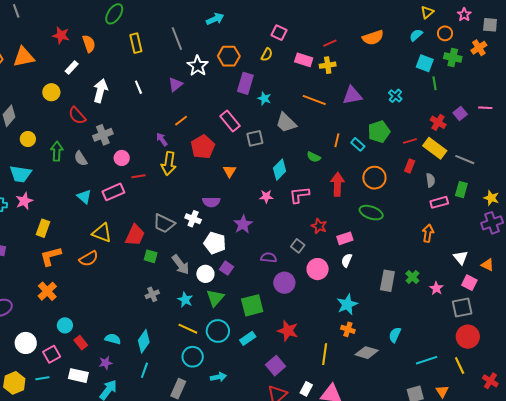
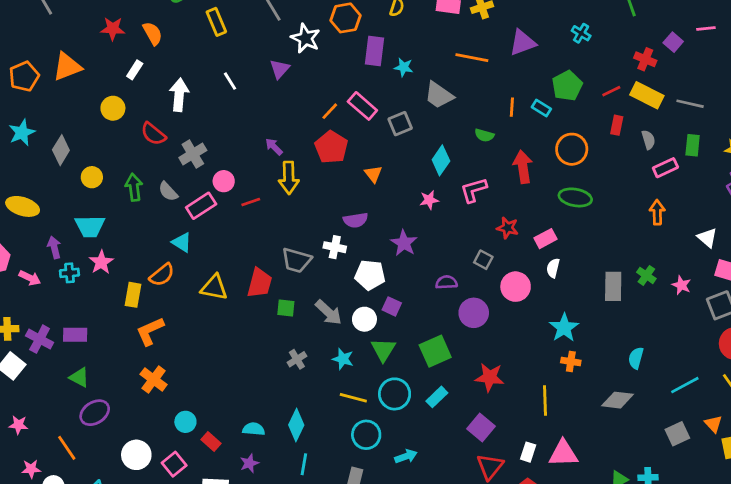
orange line: (181, 121) -> (330, 111), moved
pink rectangle: (113, 192) -> (201, 206), moved
orange semicircle: (89, 259) -> (162, 275), moved
gray diamond: (367, 353) -> (617, 400), moved

